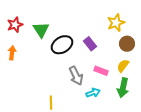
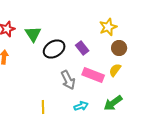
pink rectangle: (101, 71) -> (93, 75), size x1.5
green arrow: (123, 88) -> (113, 103), moved, turned 42
cyan arrow: (93, 93) -> (81, 106), moved

